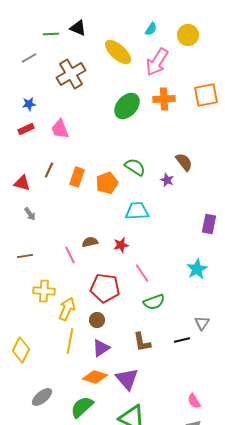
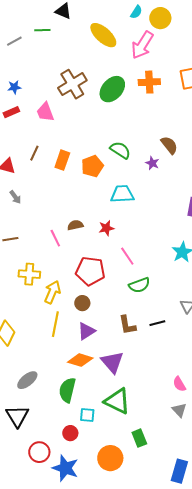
green line: (51, 34) -> (42, 30), moved
yellow circle: (188, 35) -> (160, 18), moved
brown cross: (71, 74) -> (72, 84), moved
black line: (182, 340) -> (157, 323), moved
green semicircle: (82, 407) -> (67, 390), turned -35

